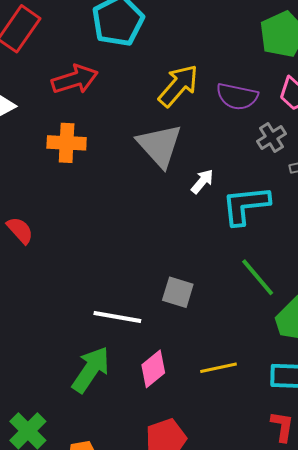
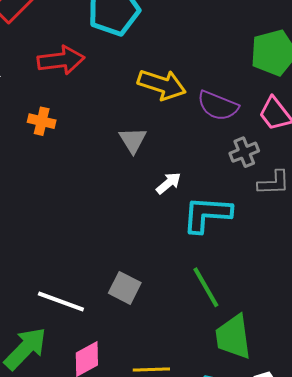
yellow arrow: (178, 86) -> (162, 85), turned 57
orange cross: (67, 143) -> (42, 121), size x0.7
gray triangle: (160, 145) -> (133, 140), size x0.6

